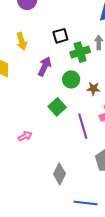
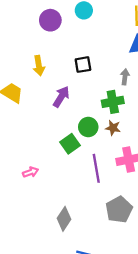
green cross: (80, 52) -> (113, 102), moved
green circle: (71, 79) -> (88, 127), moved

